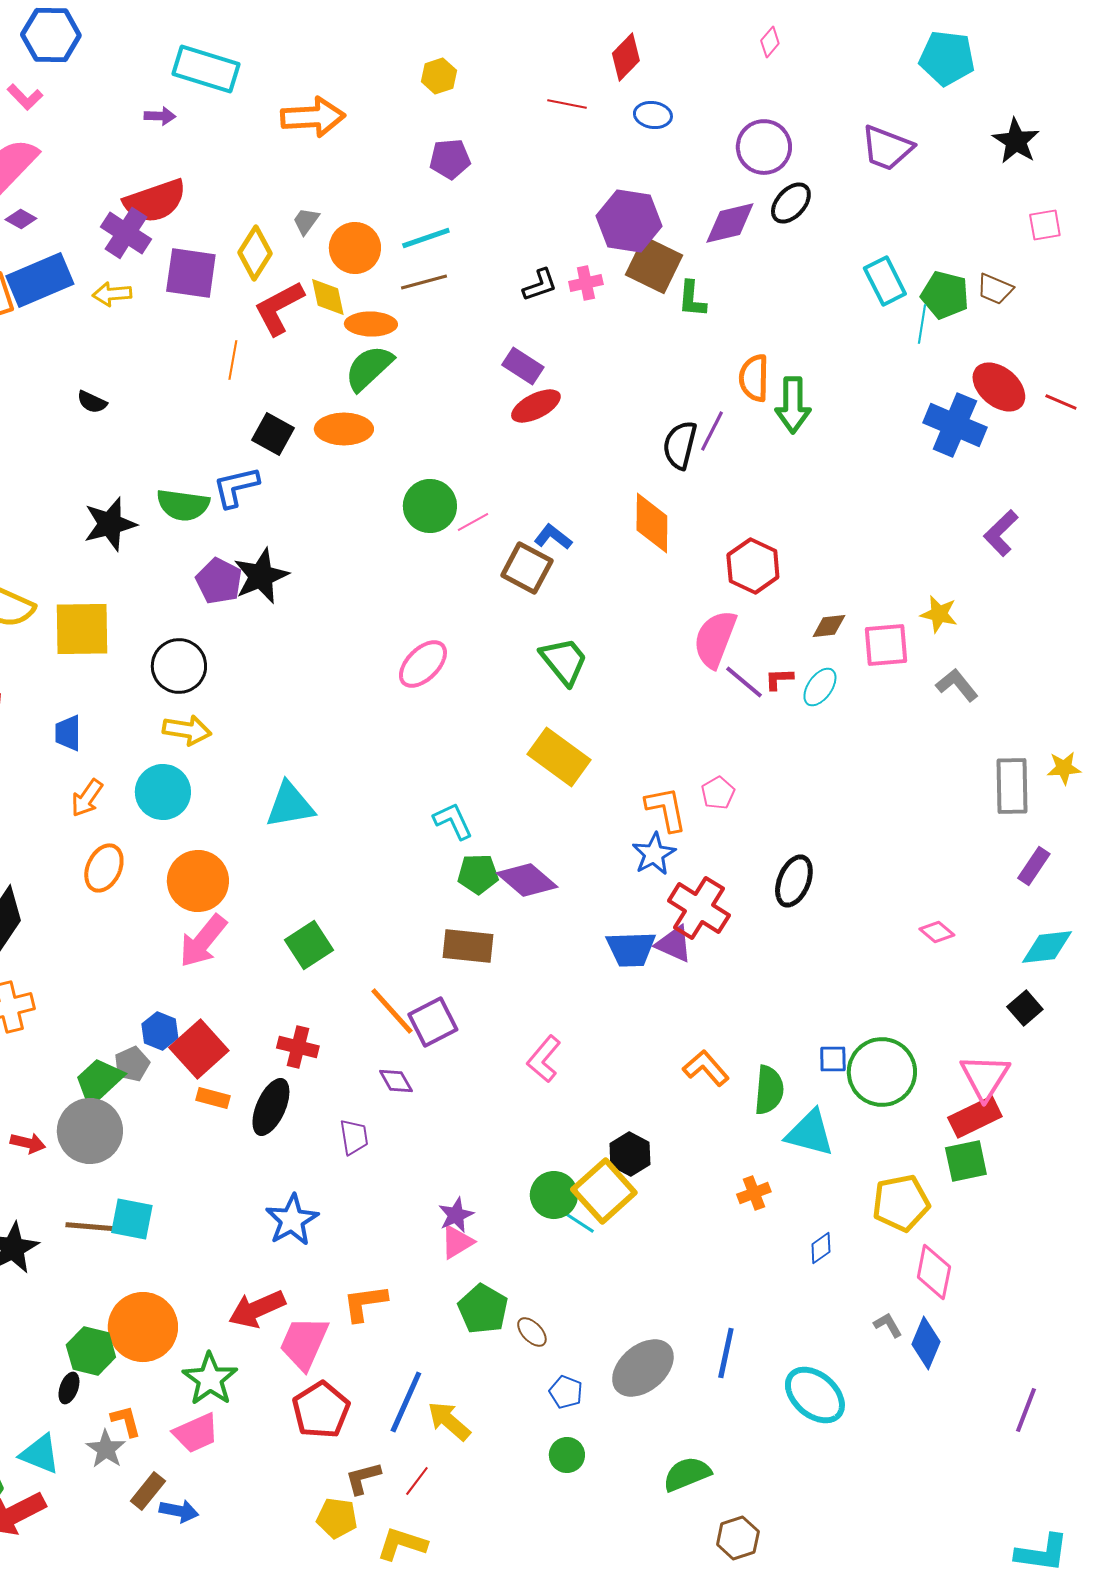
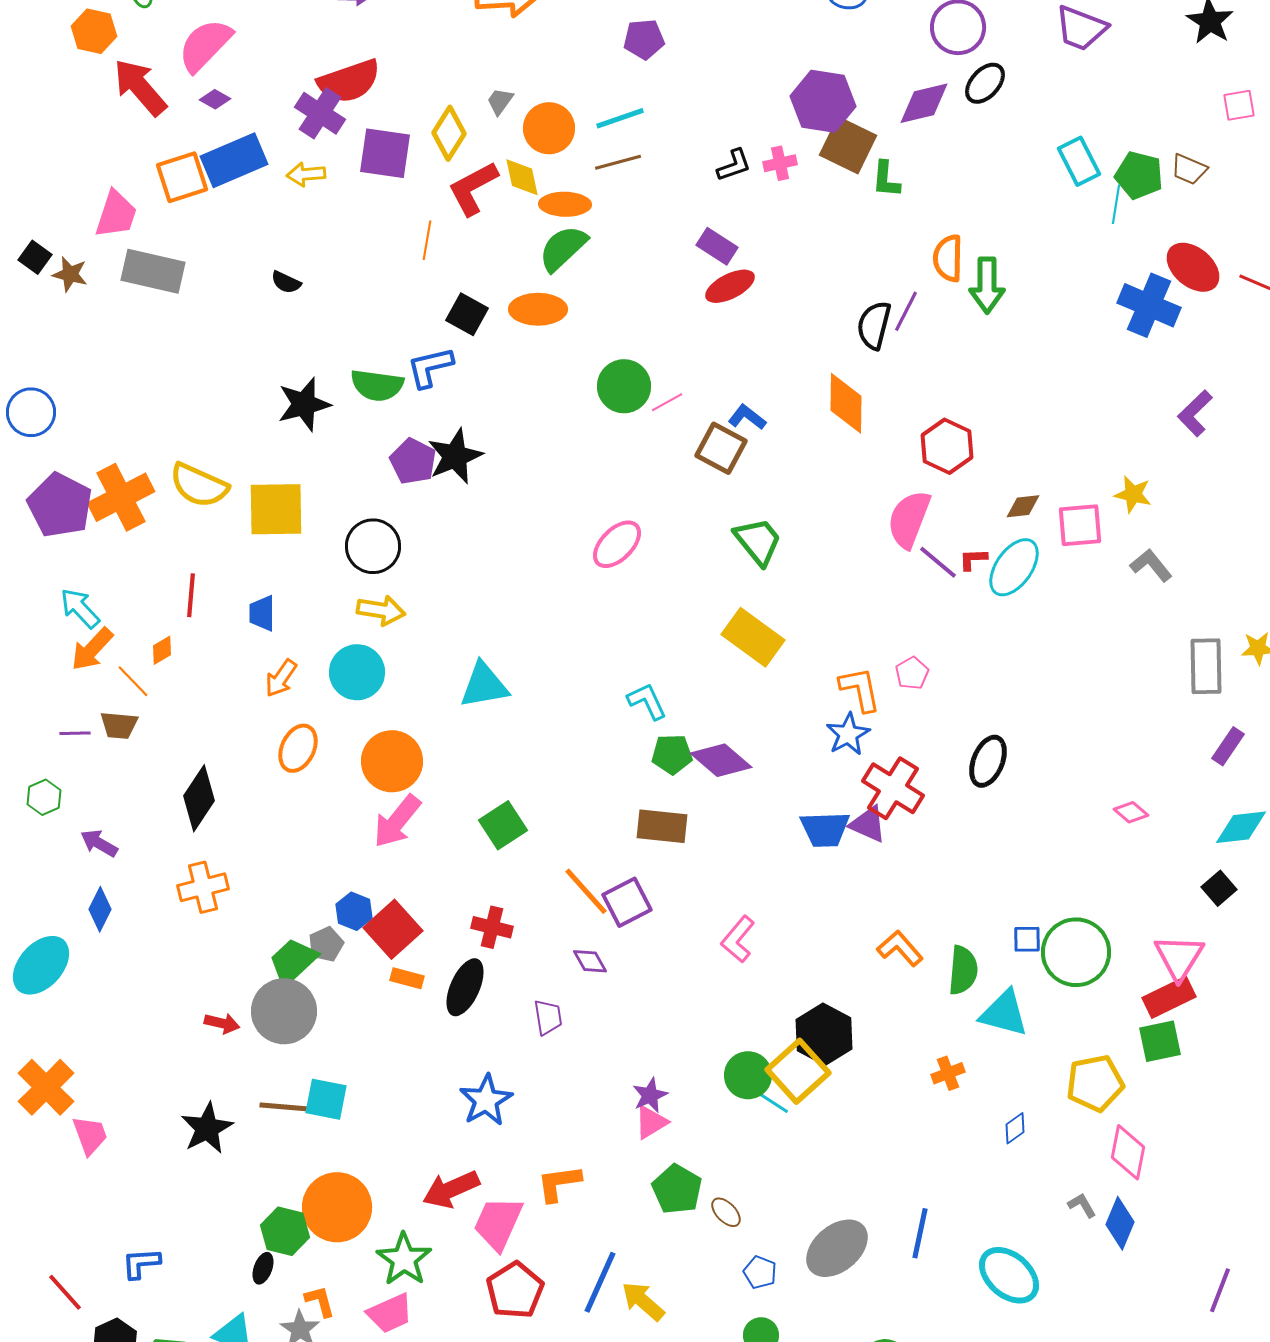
cyan ellipse: (820, 687) -> (1014, 567), size x1.5
black hexagon: (630, 1154) -> (824, 1034), size x1.4

